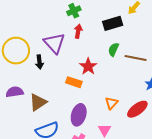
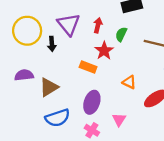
red arrow: (78, 31) -> (98, 25), moved
green semicircle: (113, 49) -> (121, 34), moved
orange triangle: (112, 103) -> (129, 82), moved, turned -48

